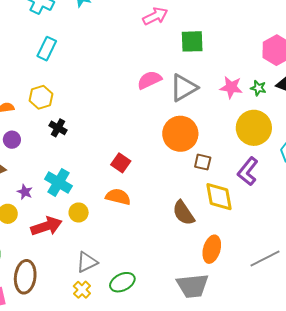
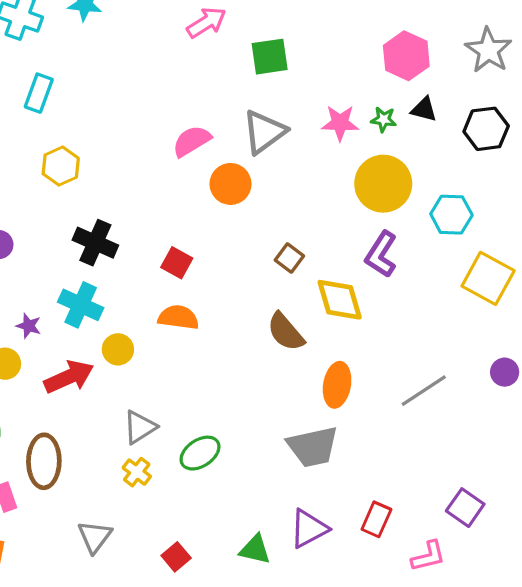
pink semicircle: (149, 80) -> (192, 141), moved
yellow hexagon: (41, 97) -> (61, 166), moved
black cross: (58, 128) -> (95, 243), moved, size x1.5
orange circle: (180, 134) -> (231, 184), moved, size x0.7
brown square: (203, 162) -> (289, 258), moved, turned 30

